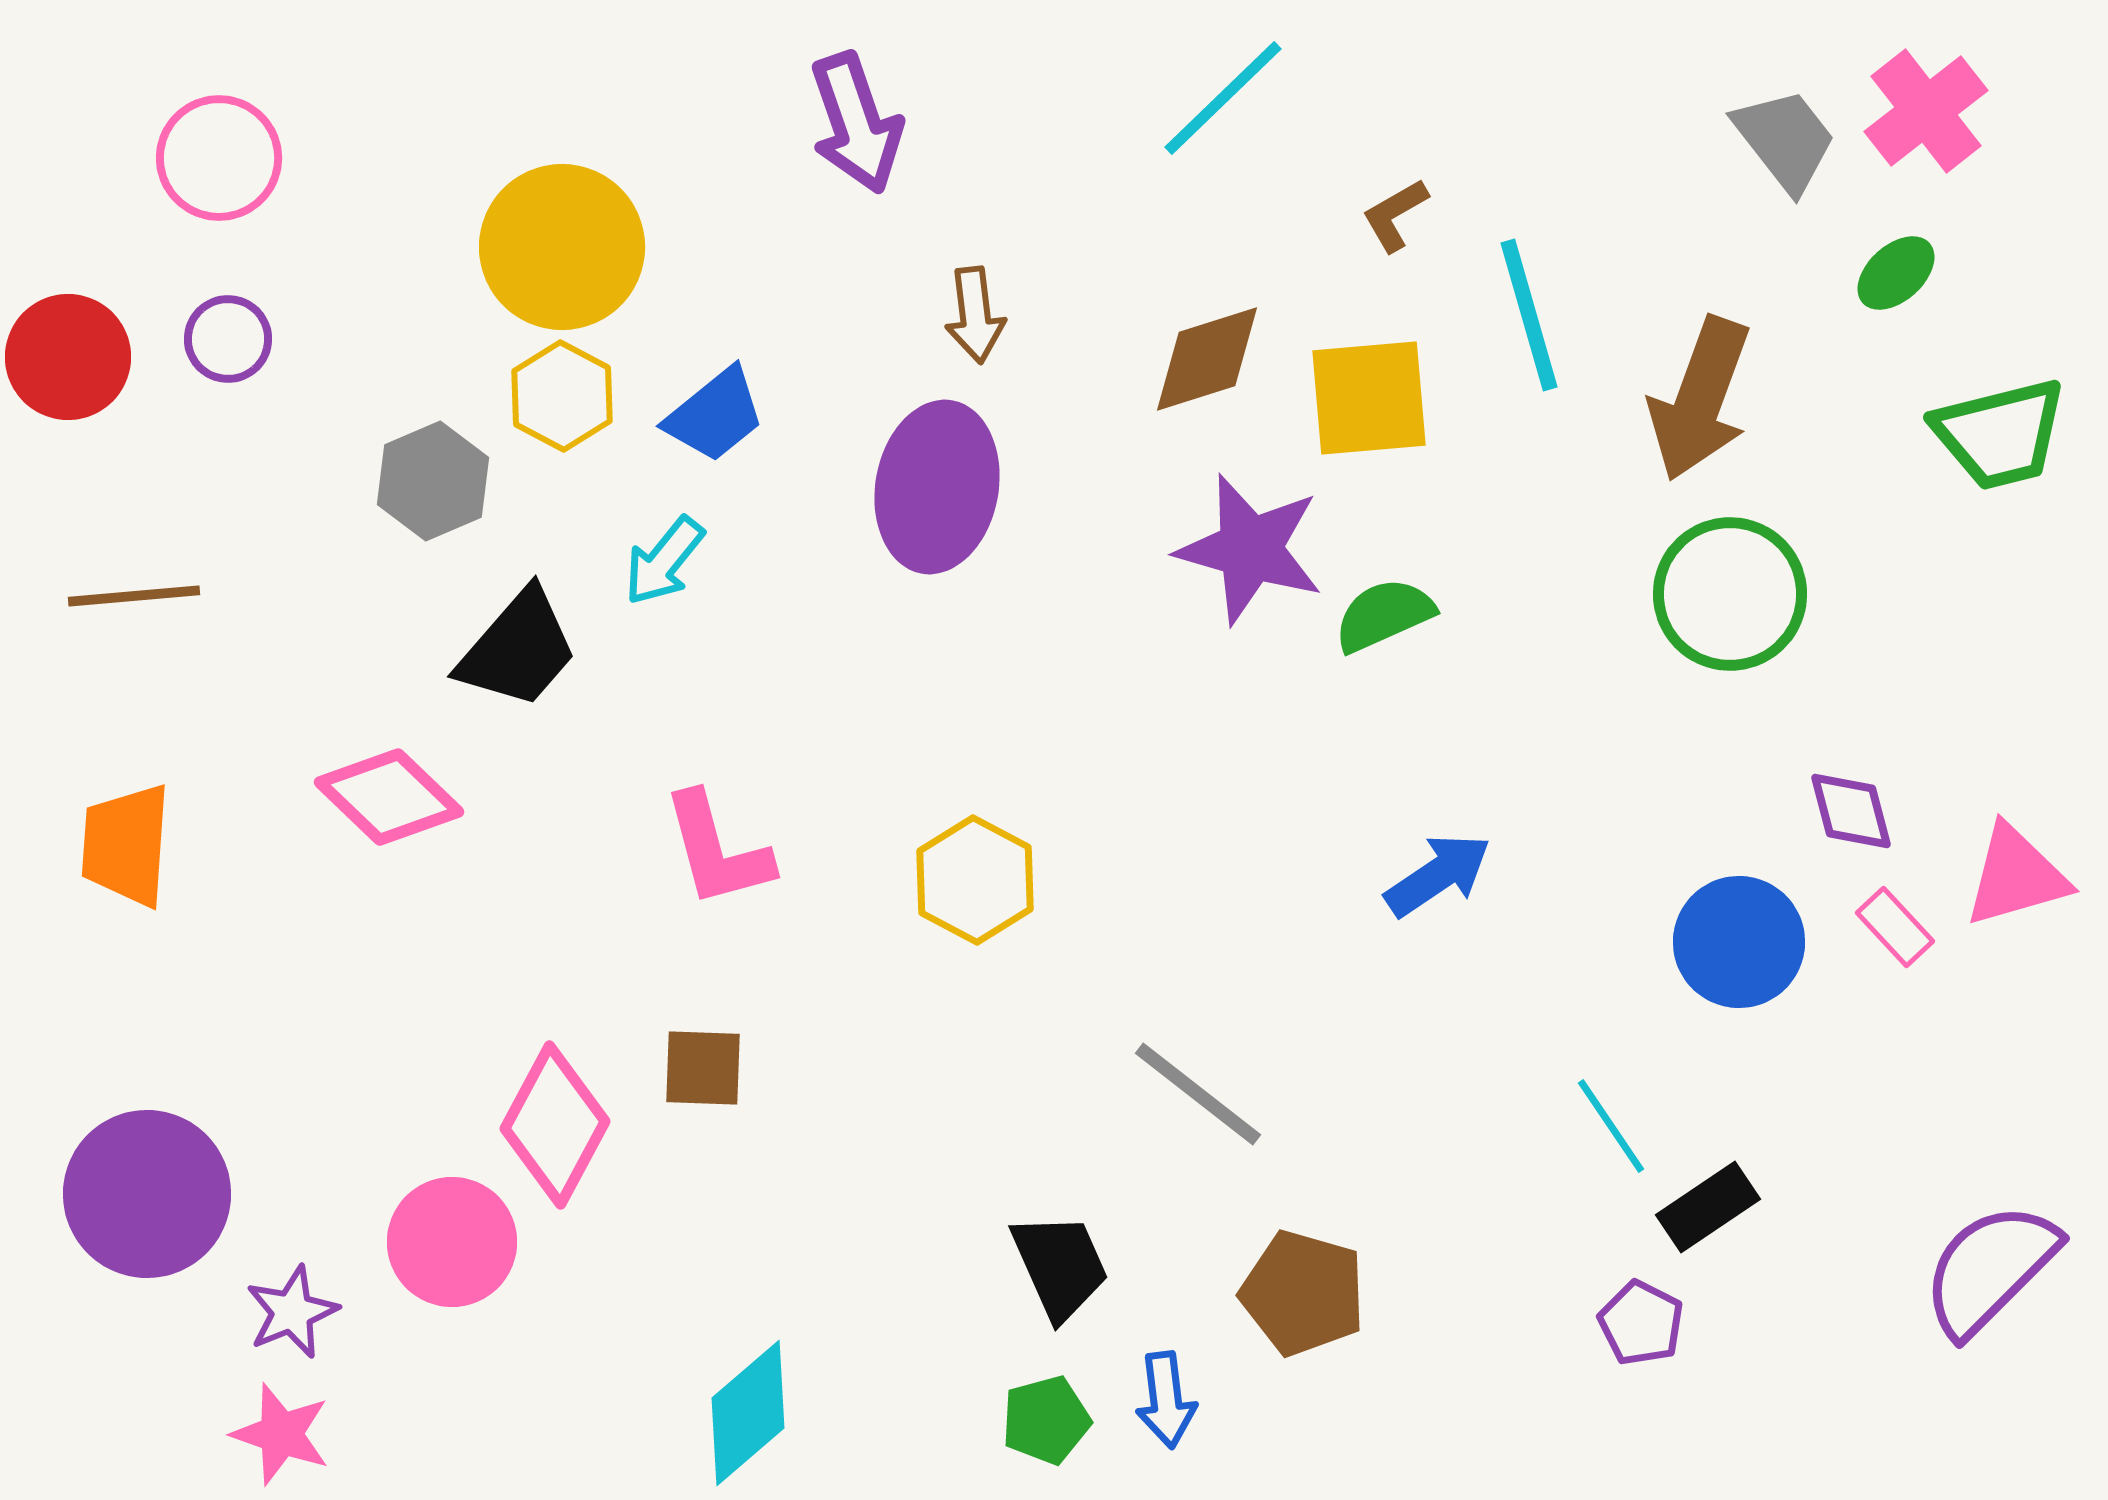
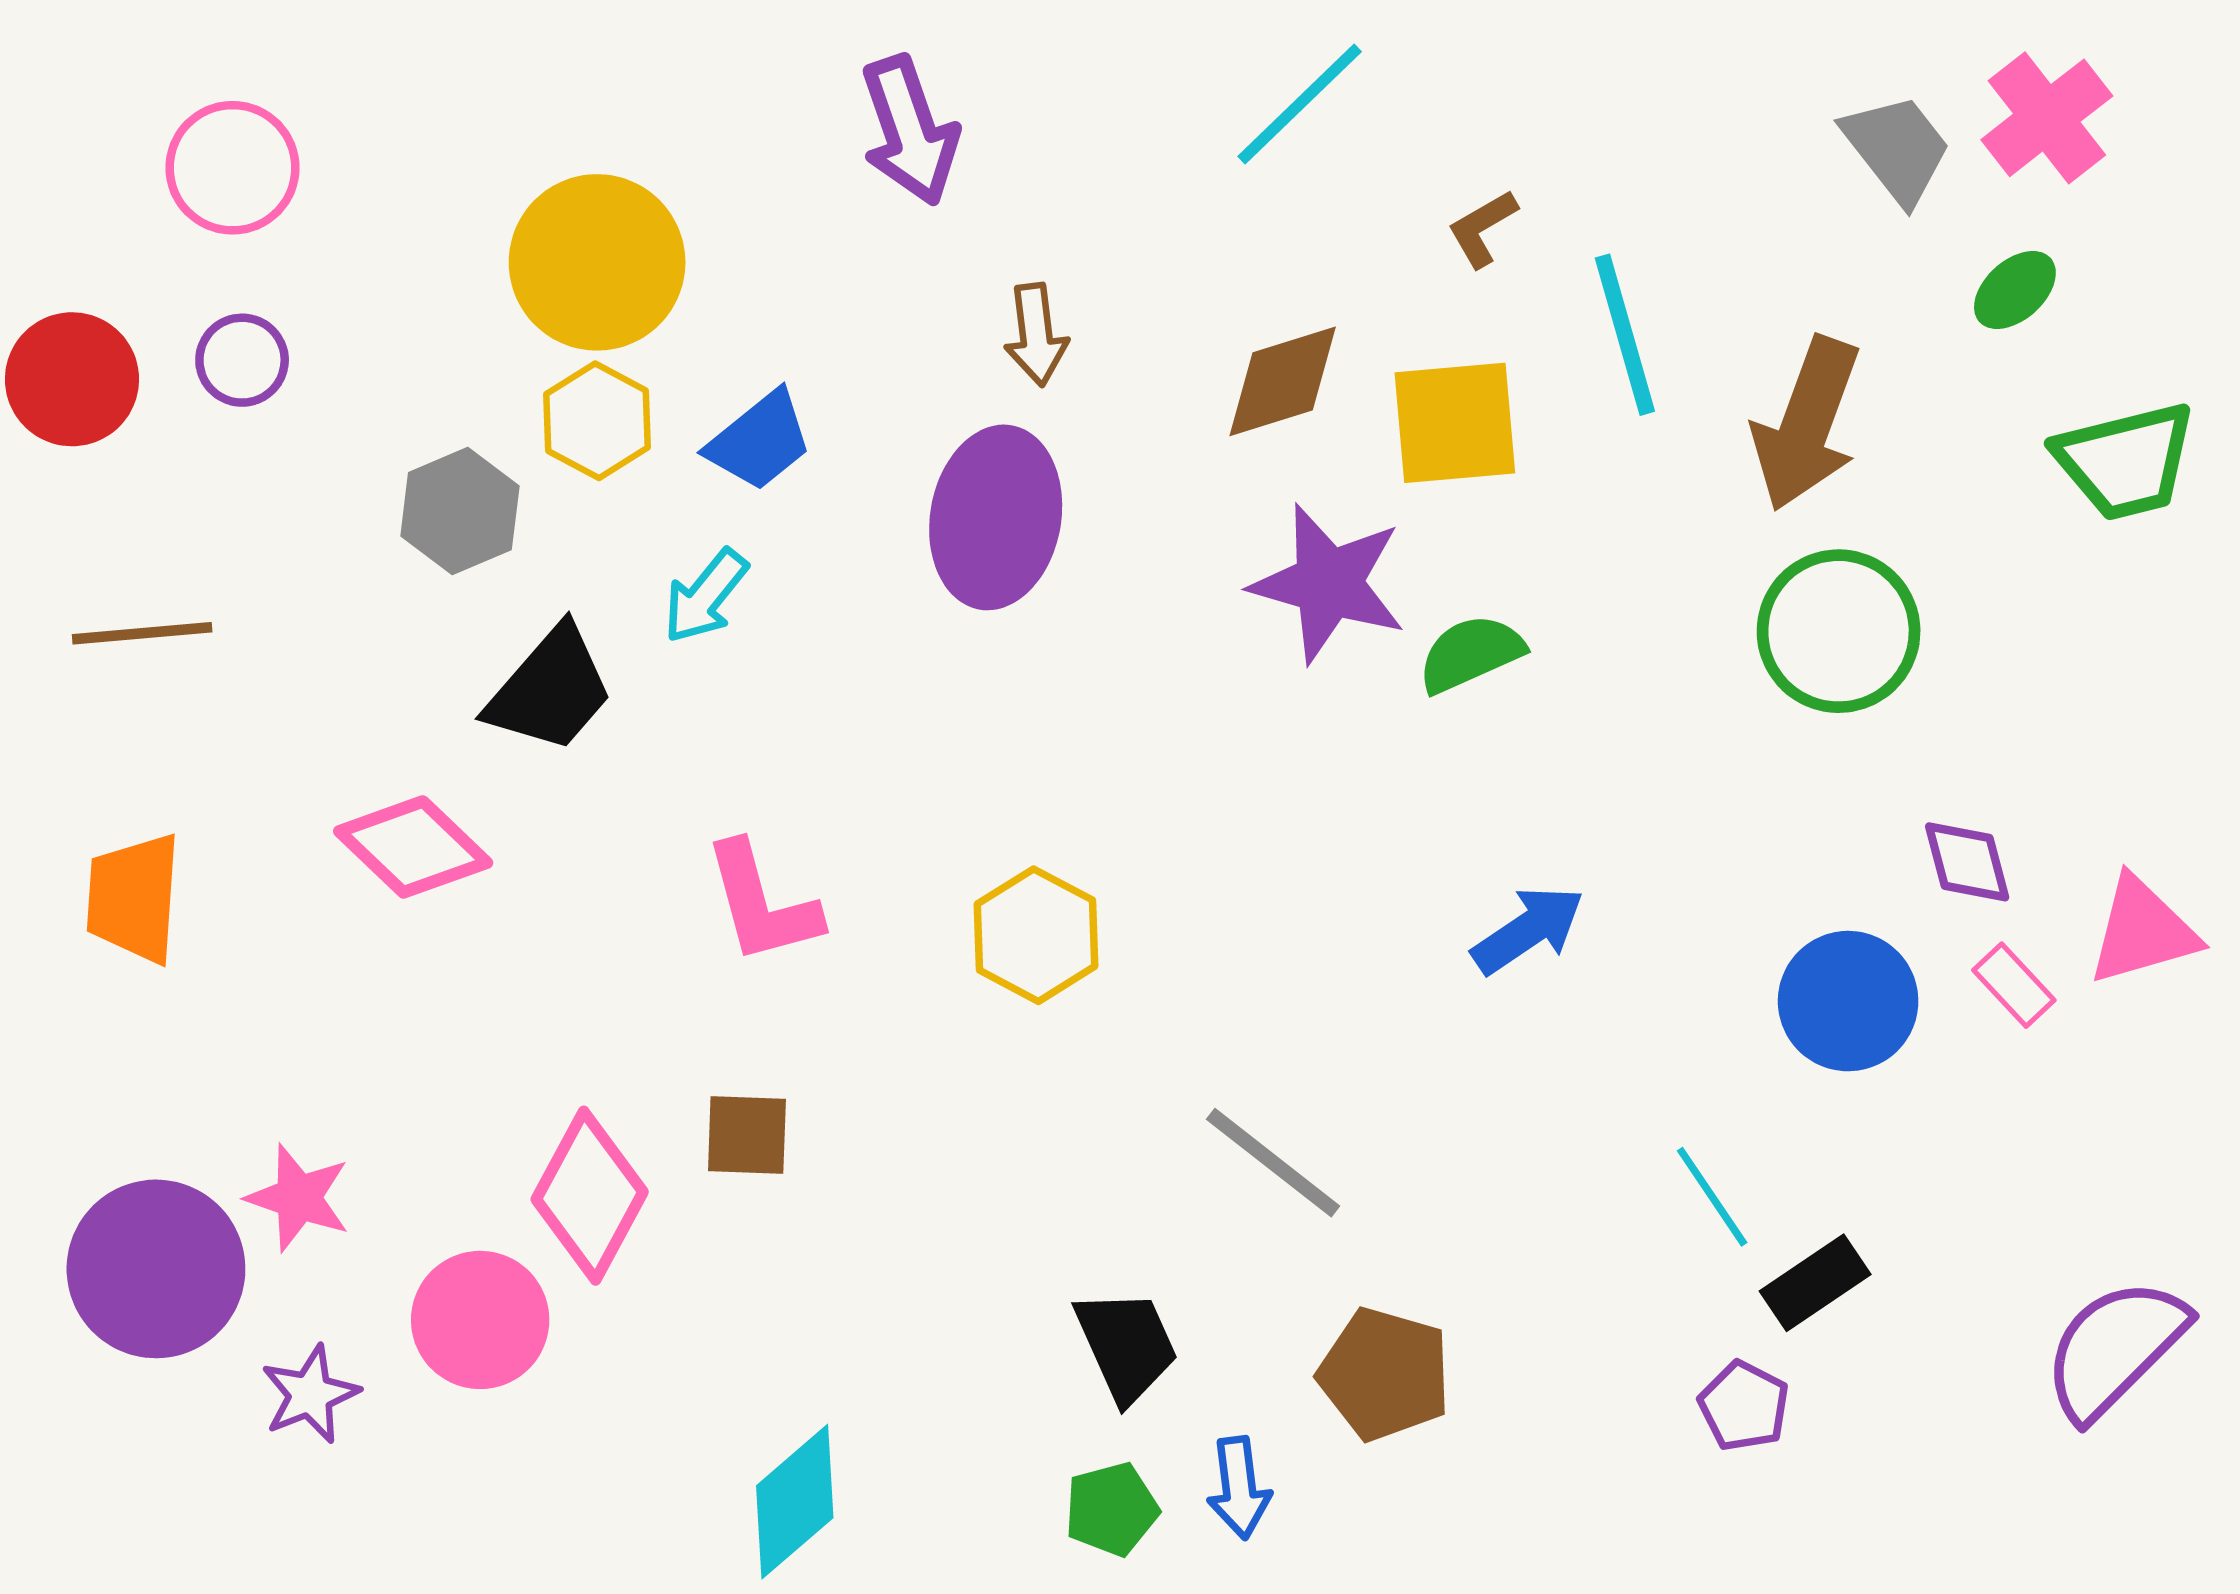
pink star: (281, 1434) -> (298, 1198), moved

